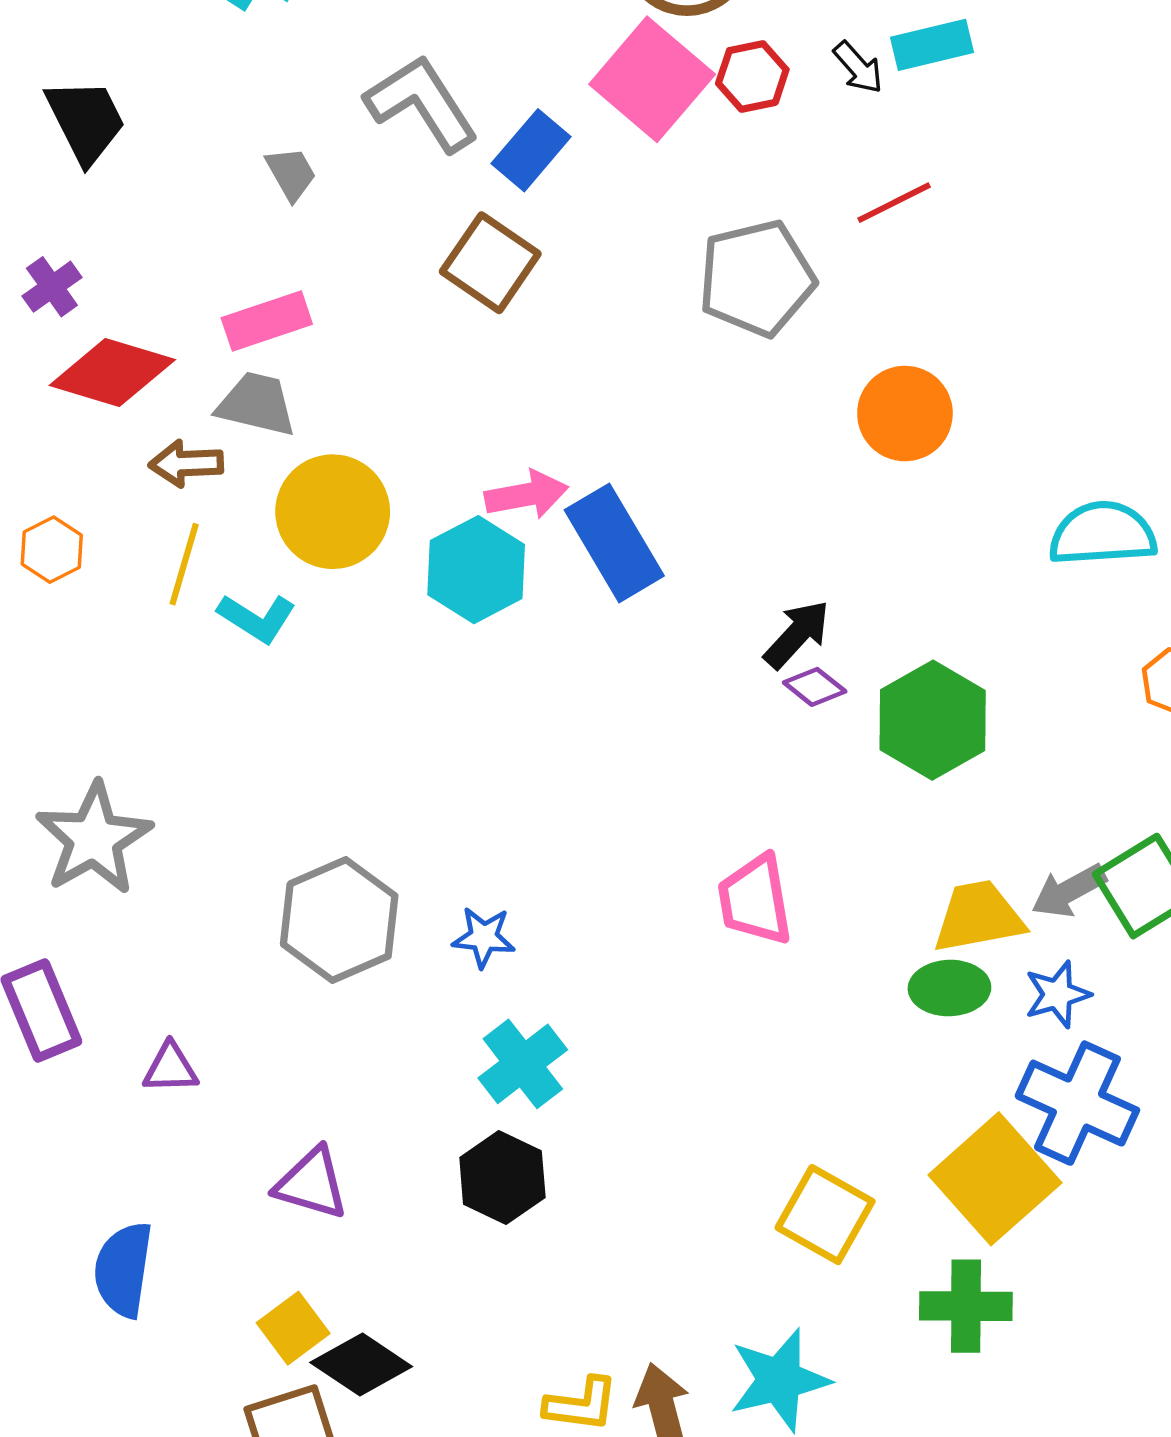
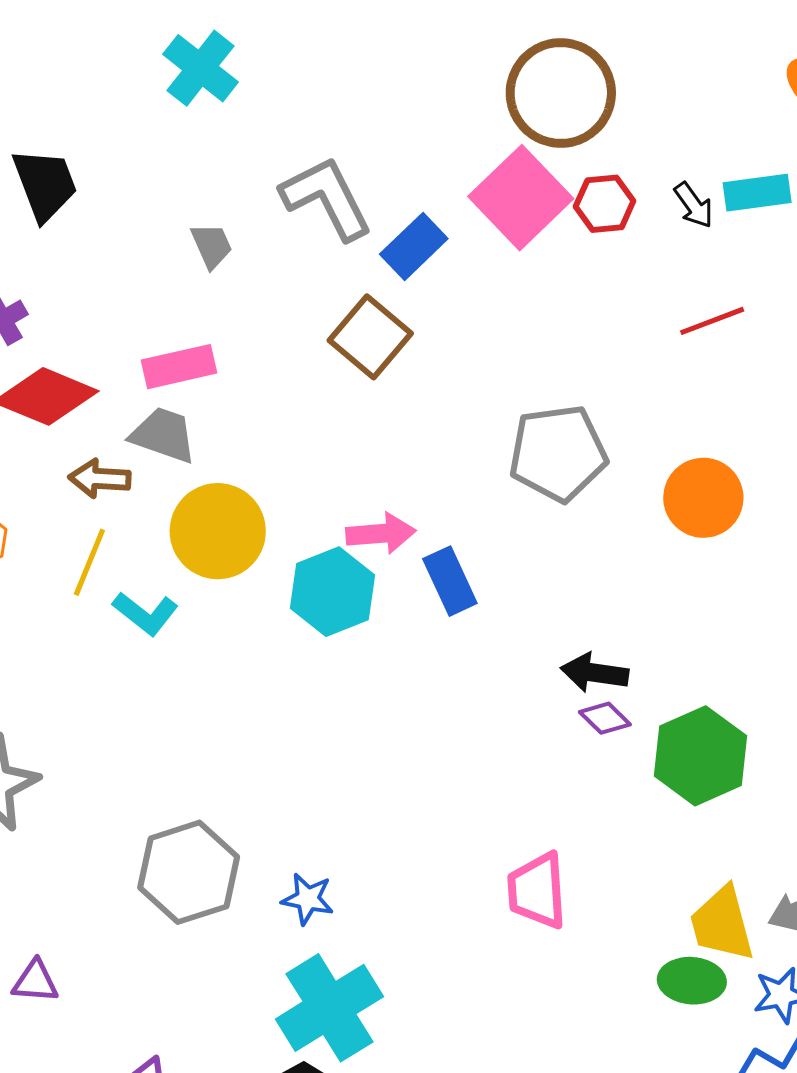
gray pentagon: (757, 278) -> (558, 453), moved
blue rectangle: (614, 543) -> (450, 581), size x0.7
black arrow: (797, 634) -> (595, 673), turned -130
yellow trapezoid: (978, 917) -> (722, 924), turned -100
cyan cross: (523, 1064) -> (330, 1008), size x1.4

